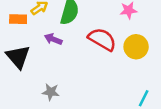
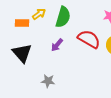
purple arrow: (53, 39) -> (57, 45), moved, turned -72

